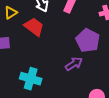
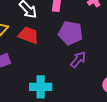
purple pentagon: (88, 40) -> (70, 33), moved

